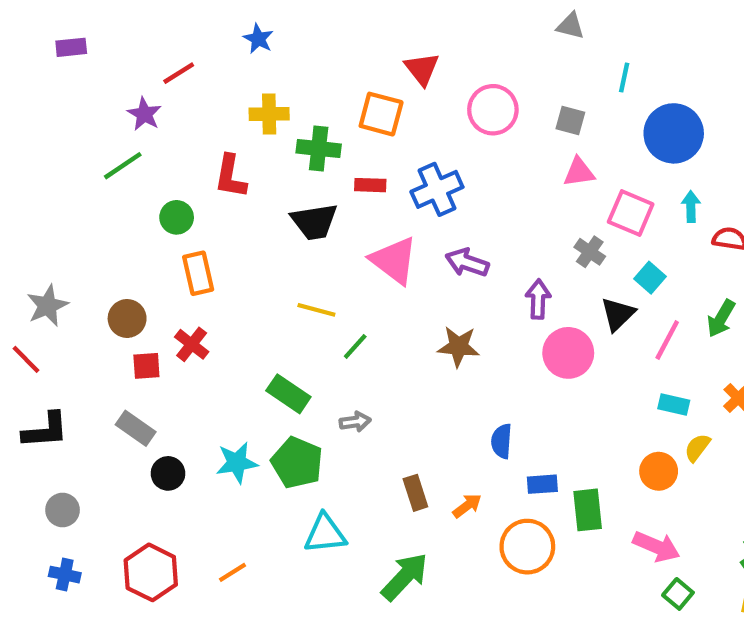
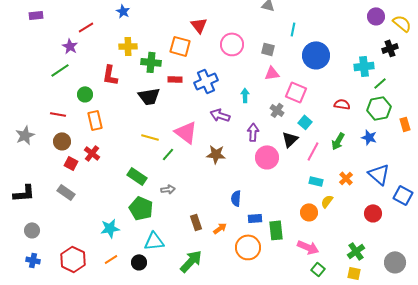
cyan arrow: (691, 207) -> (245, 95), moved
pink triangle: (394, 260) -> (186, 132), moved
red line: (26, 359) -> (58, 114), moved, turned -35
red square: (146, 366) -> (71, 163), turned 32
cyan star: (237, 463) -> (110, 228), moved
black circle: (168, 473) -> (139, 262), moved

